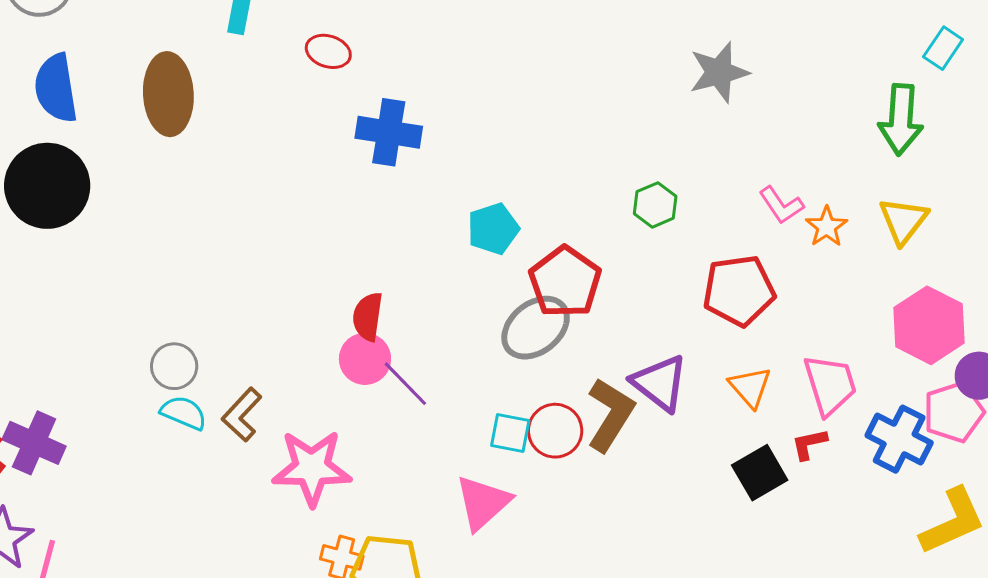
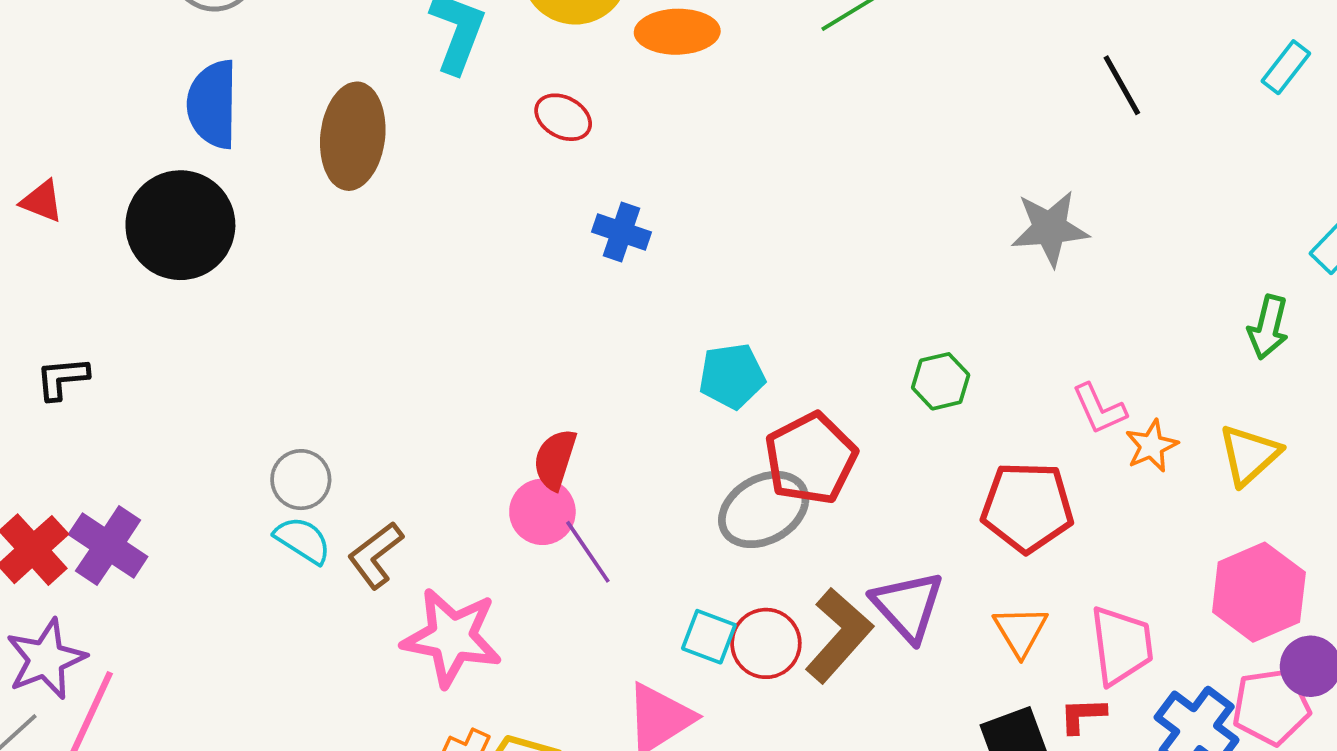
green arrow: (901, 120) -> (1268, 327), size x0.7
blue cross: (389, 132) -> (622, 232), size x0.7

